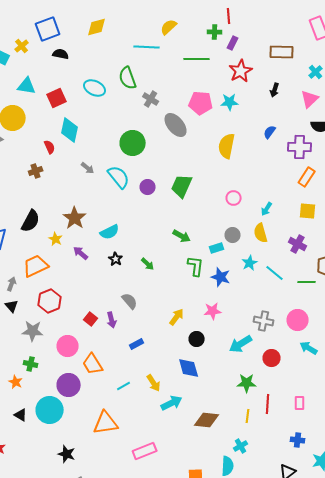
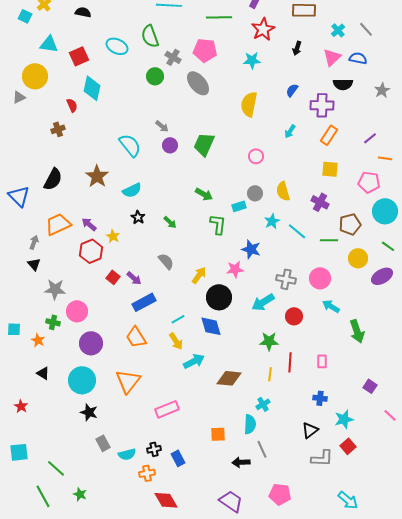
pink pentagon: (201, 103) -> (205, 50), moved
green circle: (133, 143) -> (155, 76), moved, size x0.7
gray arrow: (88, 168) -> (162, 126), moved
cyan semicircle: (119, 177) -> (130, 145), moved
cyan arrow: (267, 209) -> (290, 131), moved
yellow star: (56, 239) -> (113, 236), moved
purple arrow: (81, 253) -> (89, 224), moved
blue star: (221, 277) -> (251, 249), moved
red hexagon: (50, 301) -> (91, 251), moved
gray semicircle: (130, 301) -> (166, 261), moved
purple arrow: (112, 320) -> (134, 278), turned -35
black circle: (197, 339) -> (219, 297), size x1.6
blue rectangle: (137, 344) -> (144, 302), moved, size x1.6
pink circle: (68, 346) -> (77, 311), moved
orange trapezoid: (93, 364) -> (136, 337), moved
cyan line: (124, 386) -> (178, 319), moved
cyan circle: (50, 410) -> (82, 380), moved
orange triangle: (106, 423) -> (128, 381), turned -44

